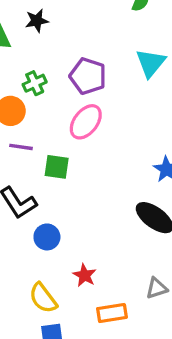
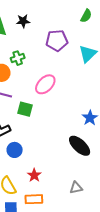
purple pentagon: (88, 76) -> (57, 40), moved, turned -30
orange rectangle: (112, 313) -> (34, 199), moved

